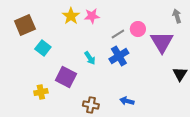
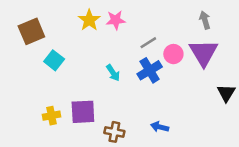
gray arrow: (177, 16) -> (205, 20), moved
pink circle: (138, 29) -> (173, 54), moved
purple square: (66, 77) -> (83, 112), moved, turned -30

